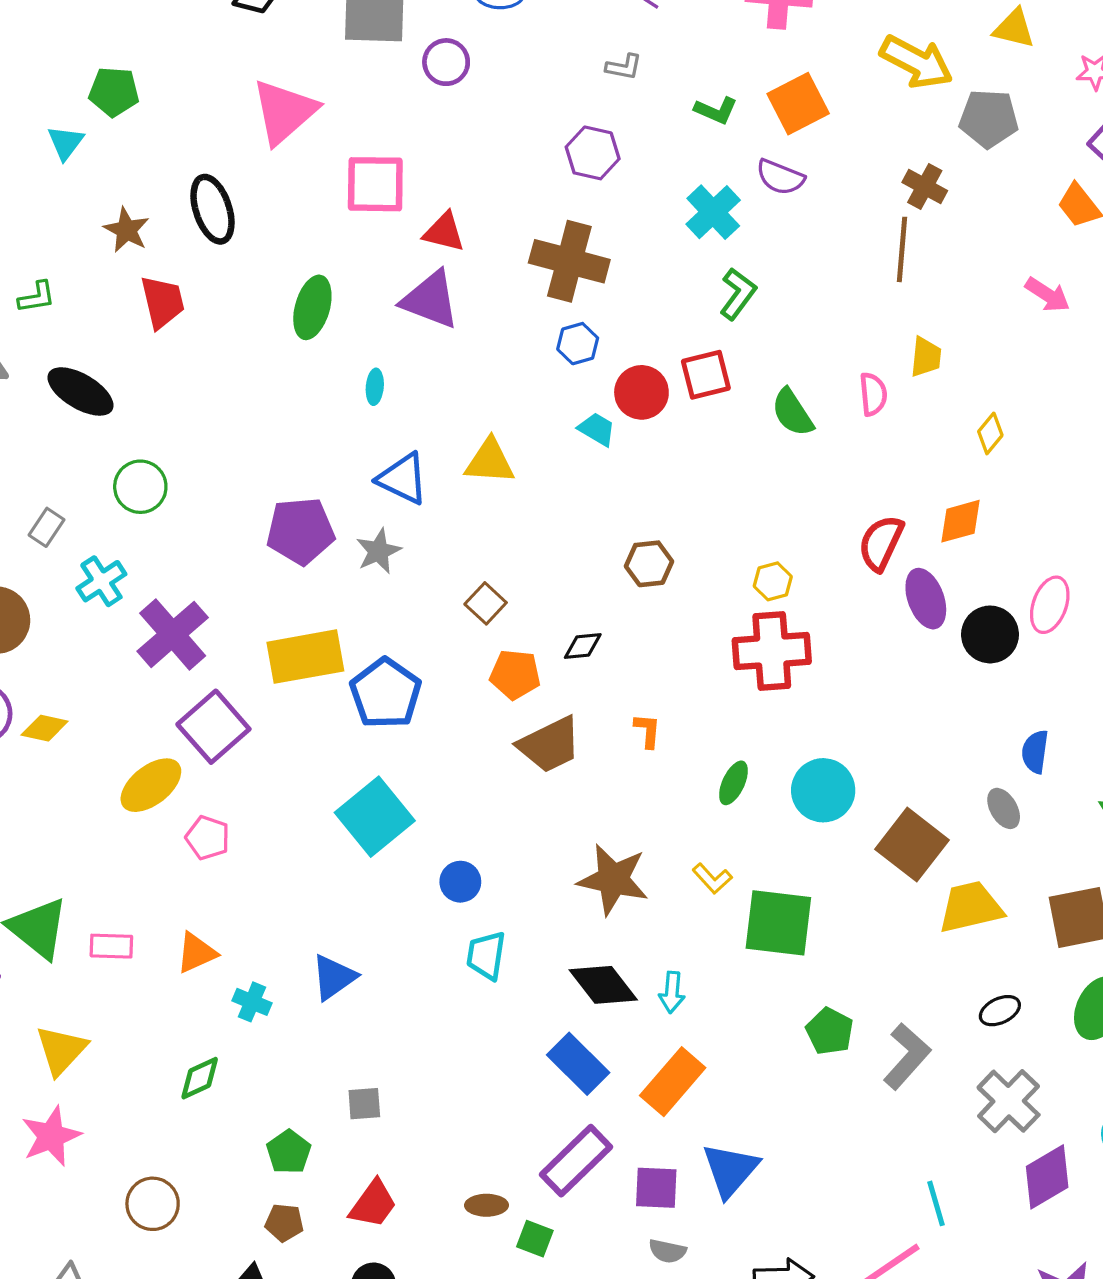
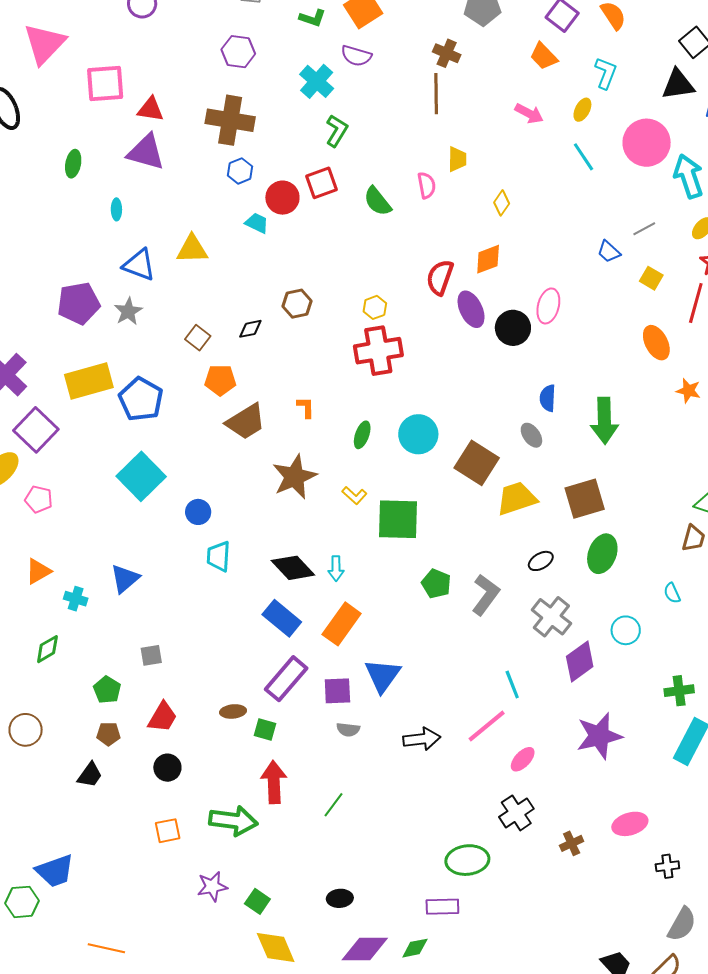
green ellipse: (312, 307) -> (73, 164), size x0.7
black diamond: (583, 646) -> (250, 329), moved
brown star: (613, 879) -> (294, 477), moved, turned -30

